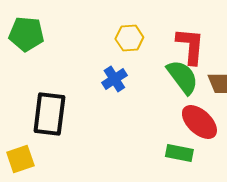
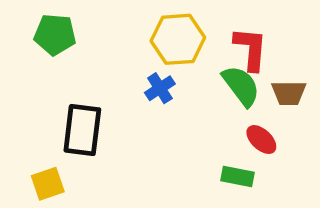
yellow hexagon: (129, 38) -> (178, 39), size x1.6
red ellipse: (199, 122) -> (261, 140), size x0.7

